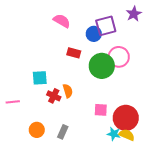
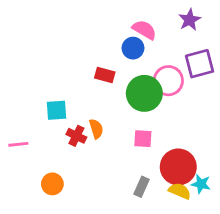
pink semicircle: (62, 21) -> (144, 30), moved
purple square: (106, 26) -> (199, 64), moved
pink square: (101, 110) -> (143, 139), moved
gray rectangle: (63, 132) -> (141, 187), moved
cyan star: (114, 134) -> (201, 184), moved

